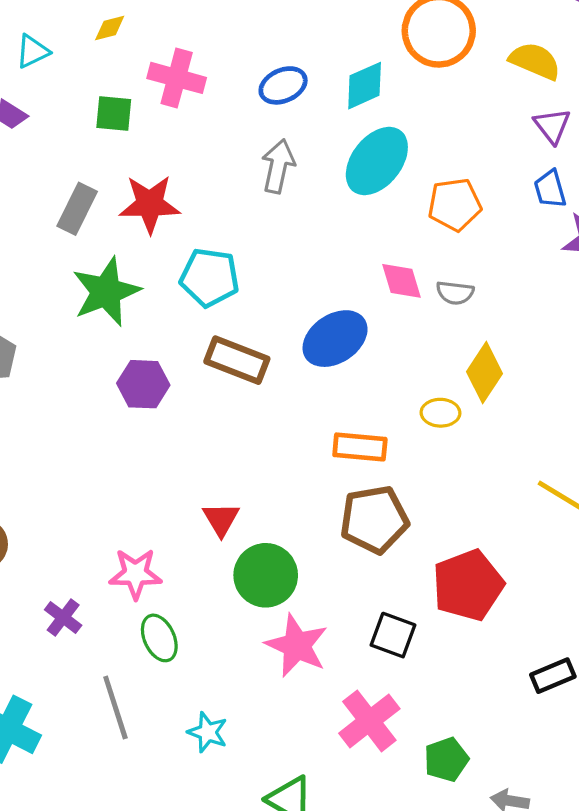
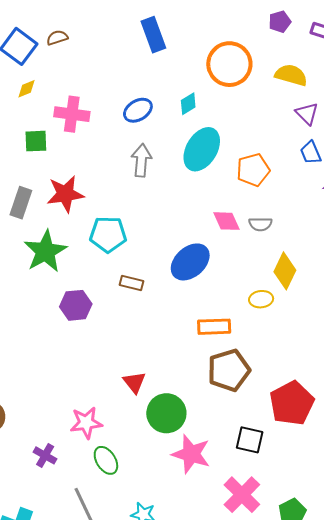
cyan diamond: (365, 86) -> (188, 104), size x0.7
brown rectangle: (237, 360) -> (131, 283), size x0.6

